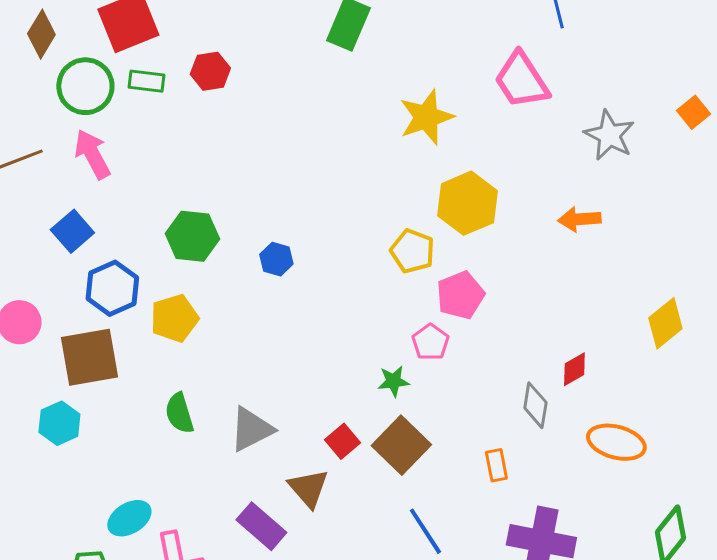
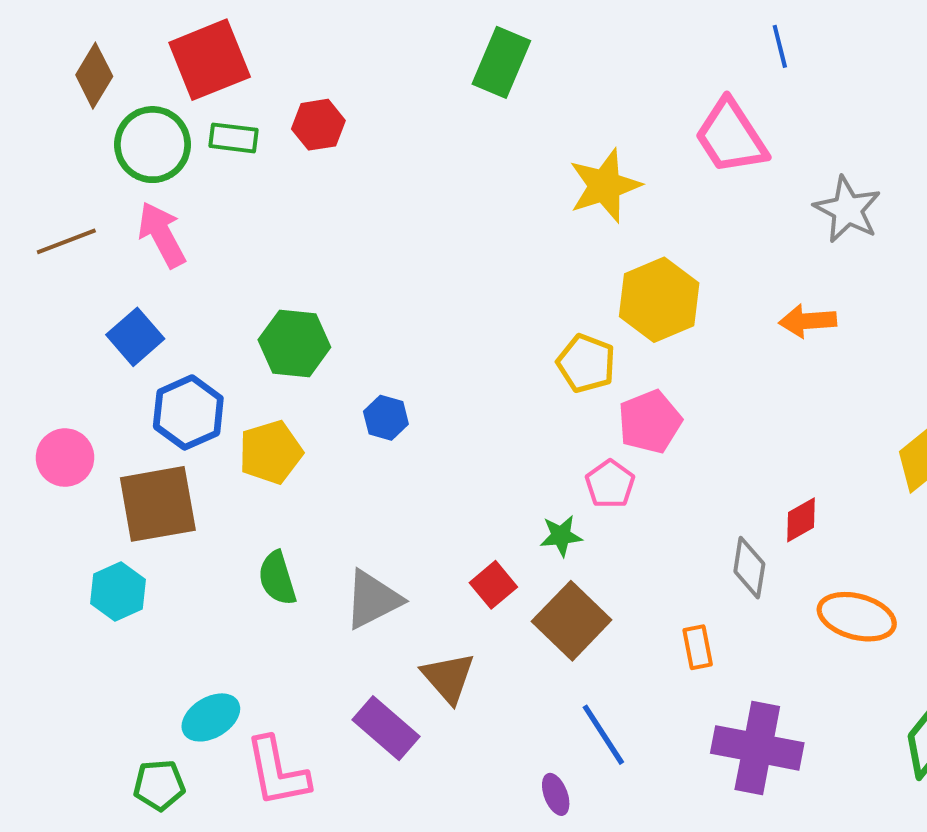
blue hexagon: (276, 259) -> (386, 418), moved
red square: (342, 441) -> (493, 585), moved

